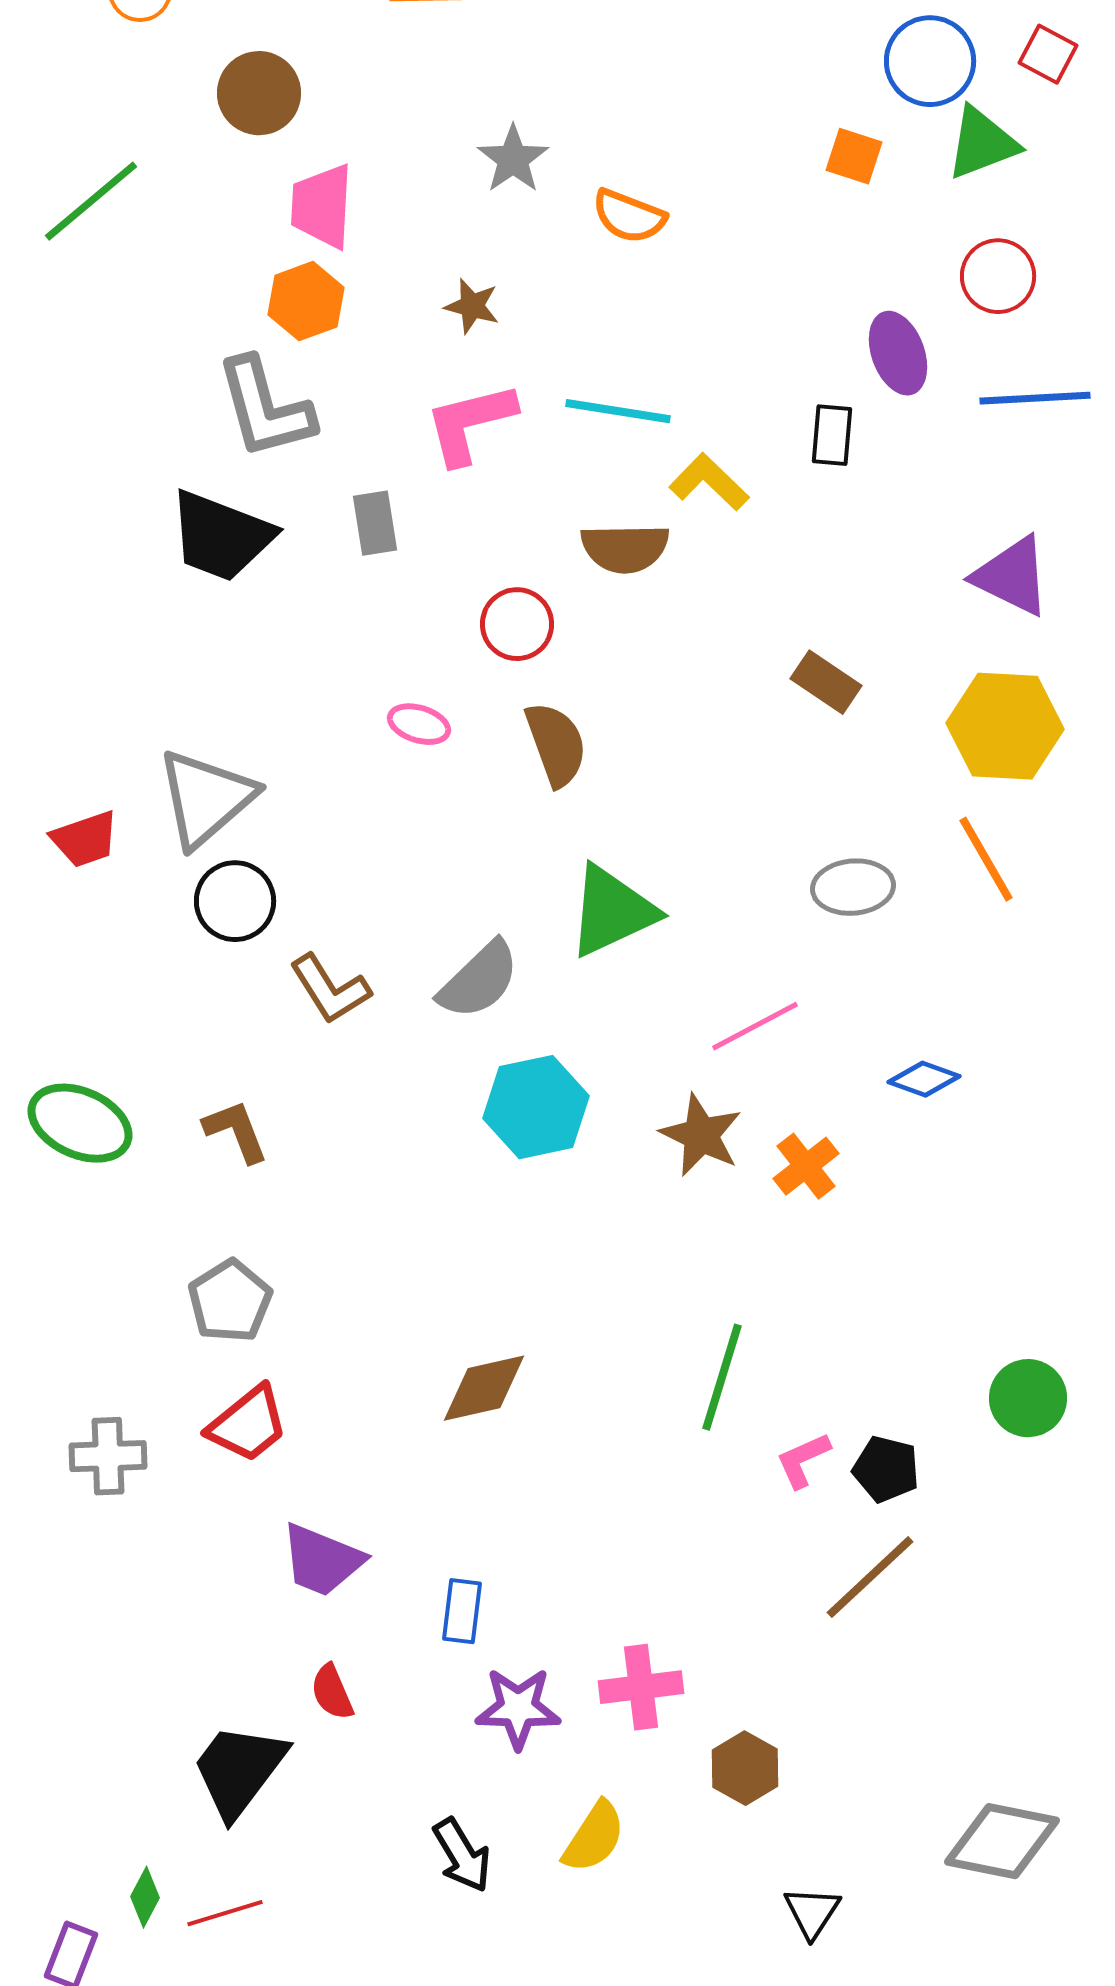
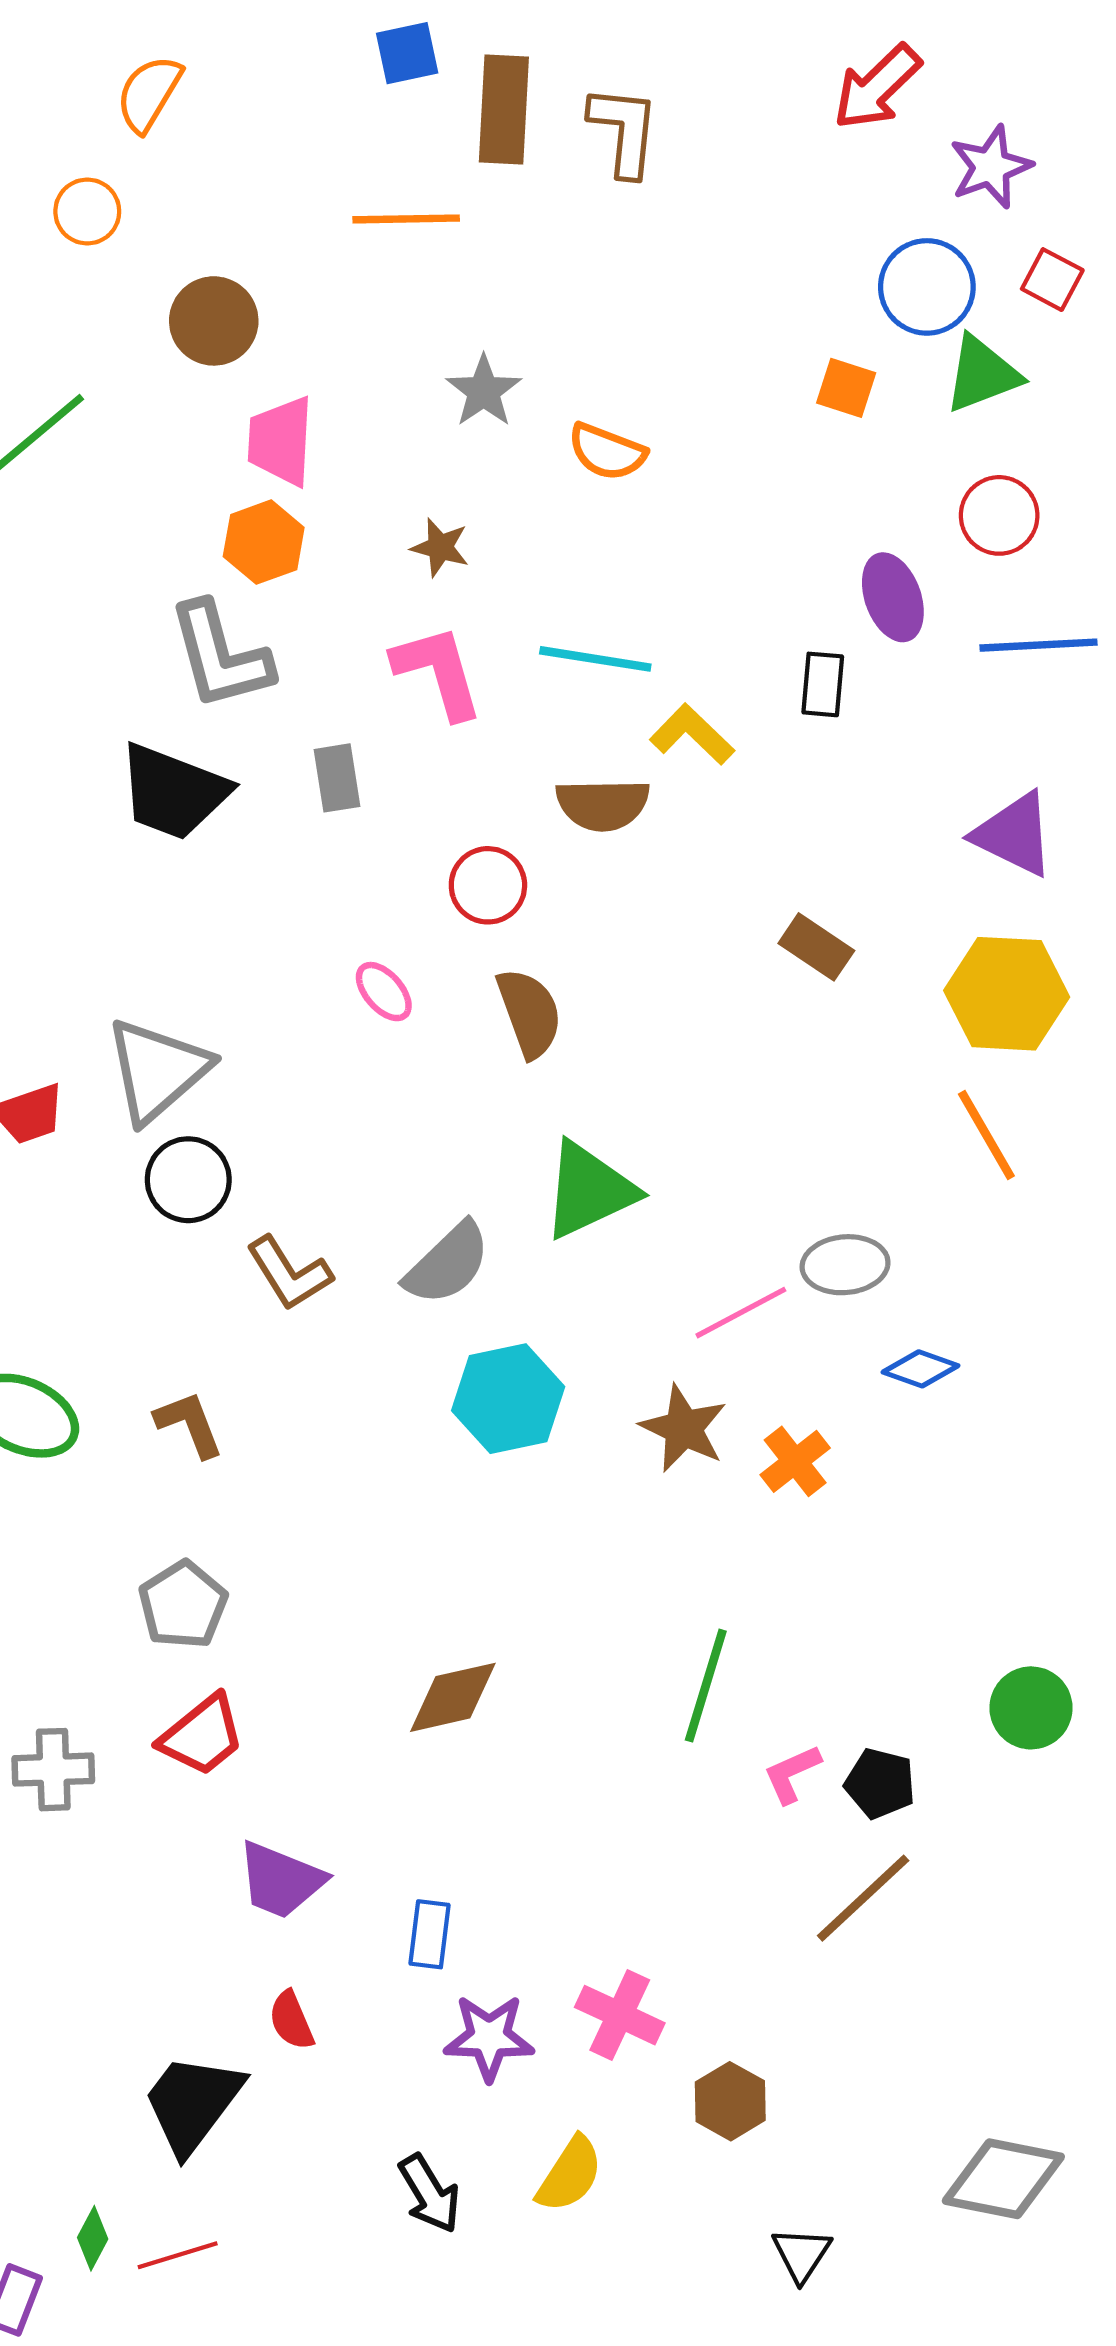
pink L-shape: (470, 423) -> (438, 672), turned 88
pink ellipse: (419, 724) -> (384, 992), turned 32
gray ellipse: (853, 887) -> (845, 1265), moved
pink cross: (641, 1687) -> (620, 2015), turned 32

